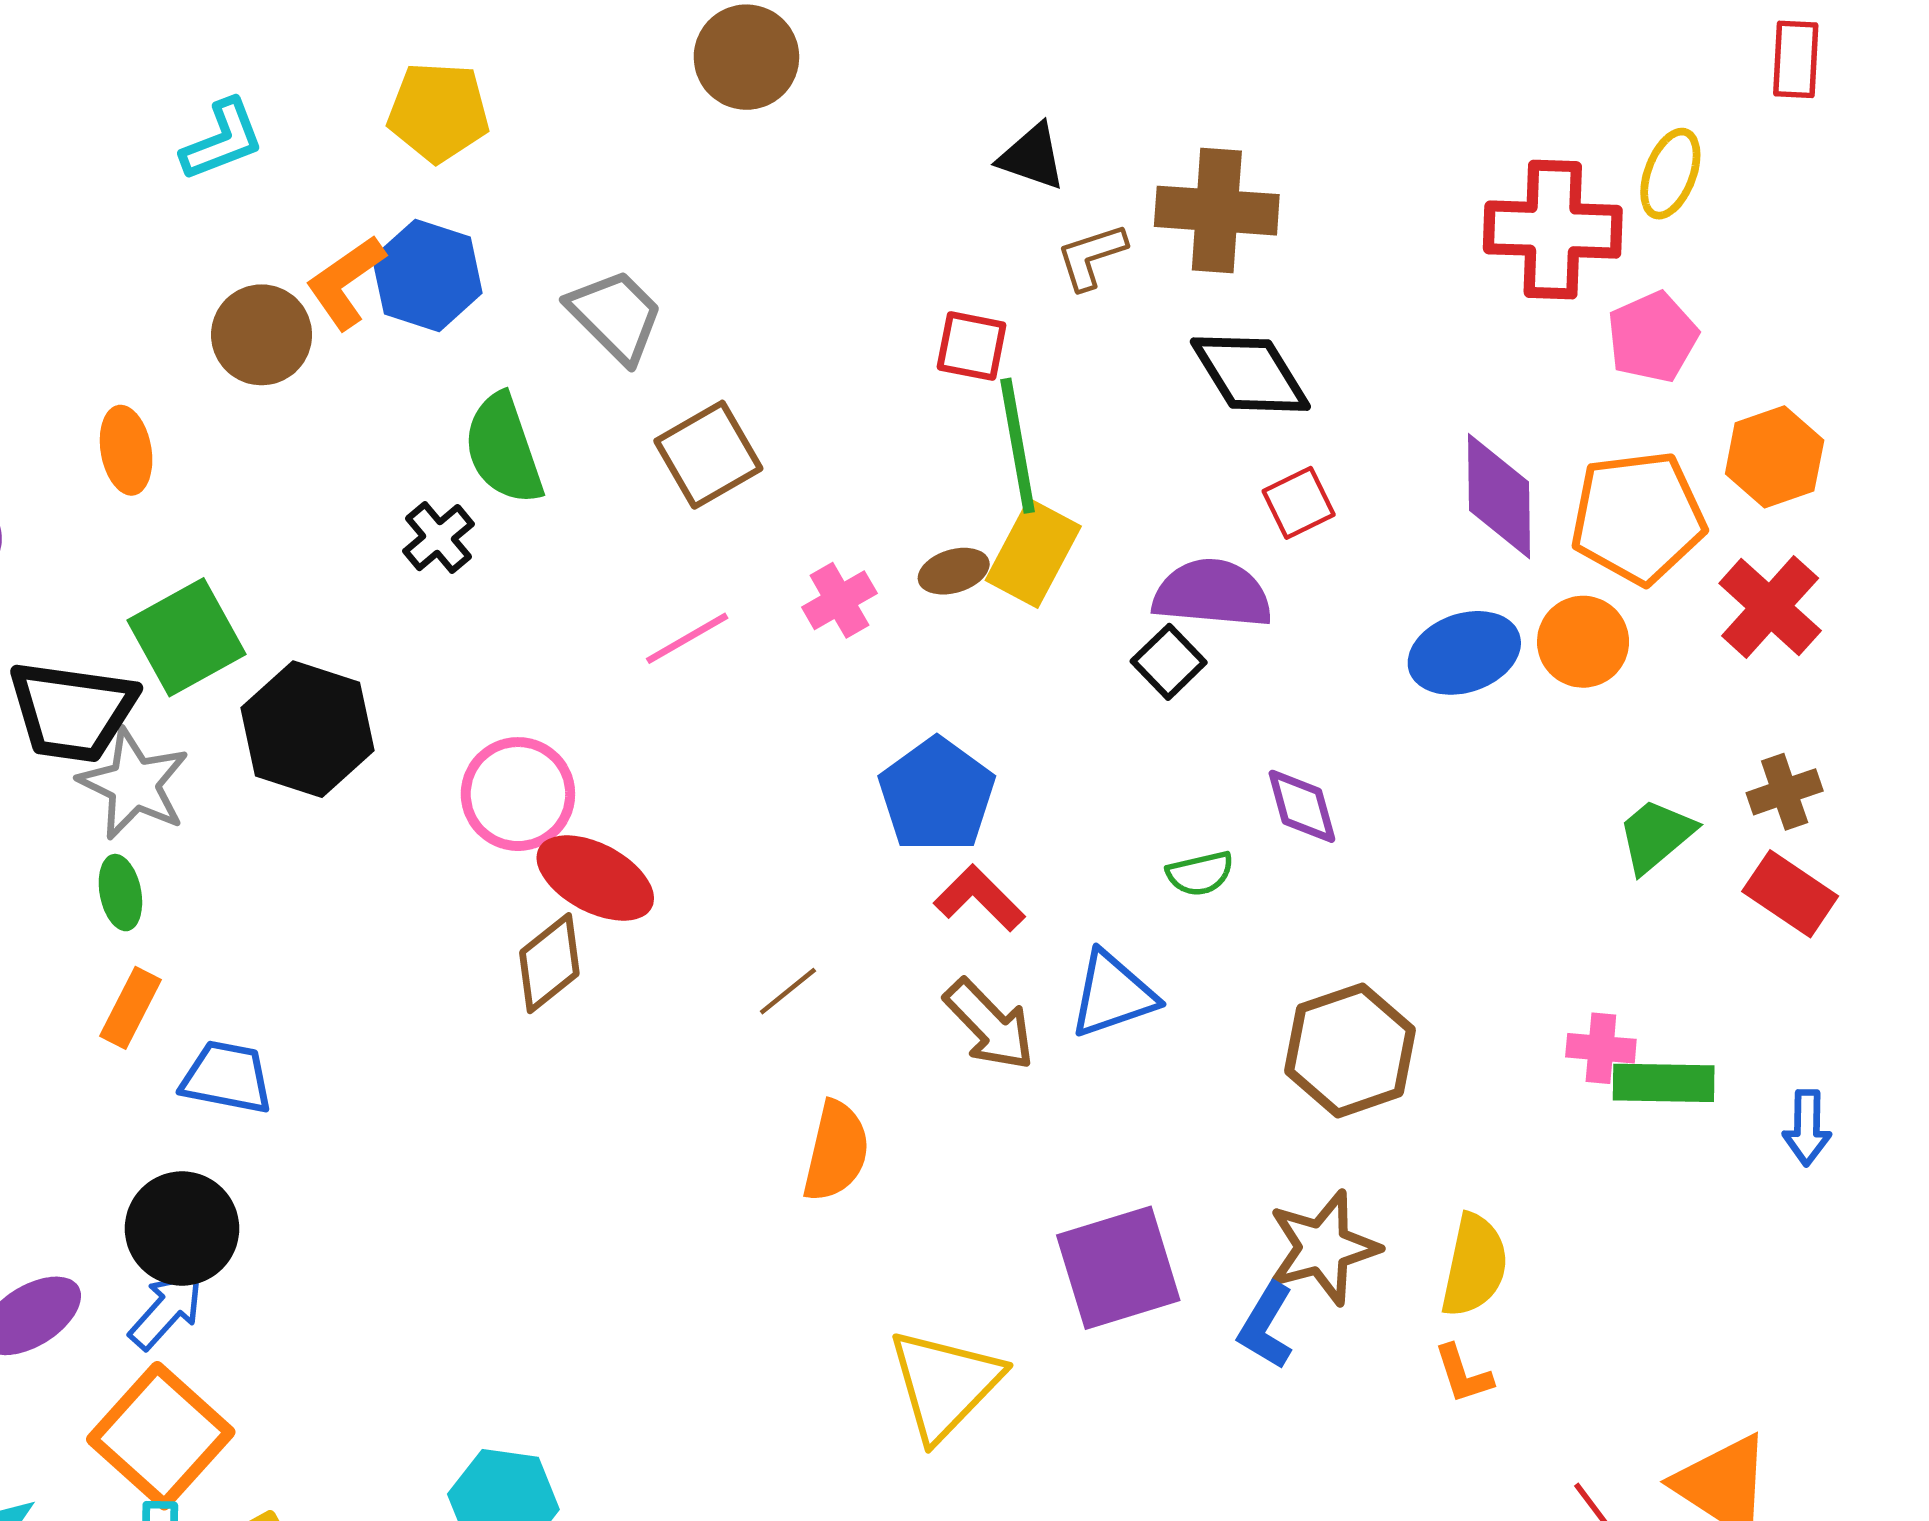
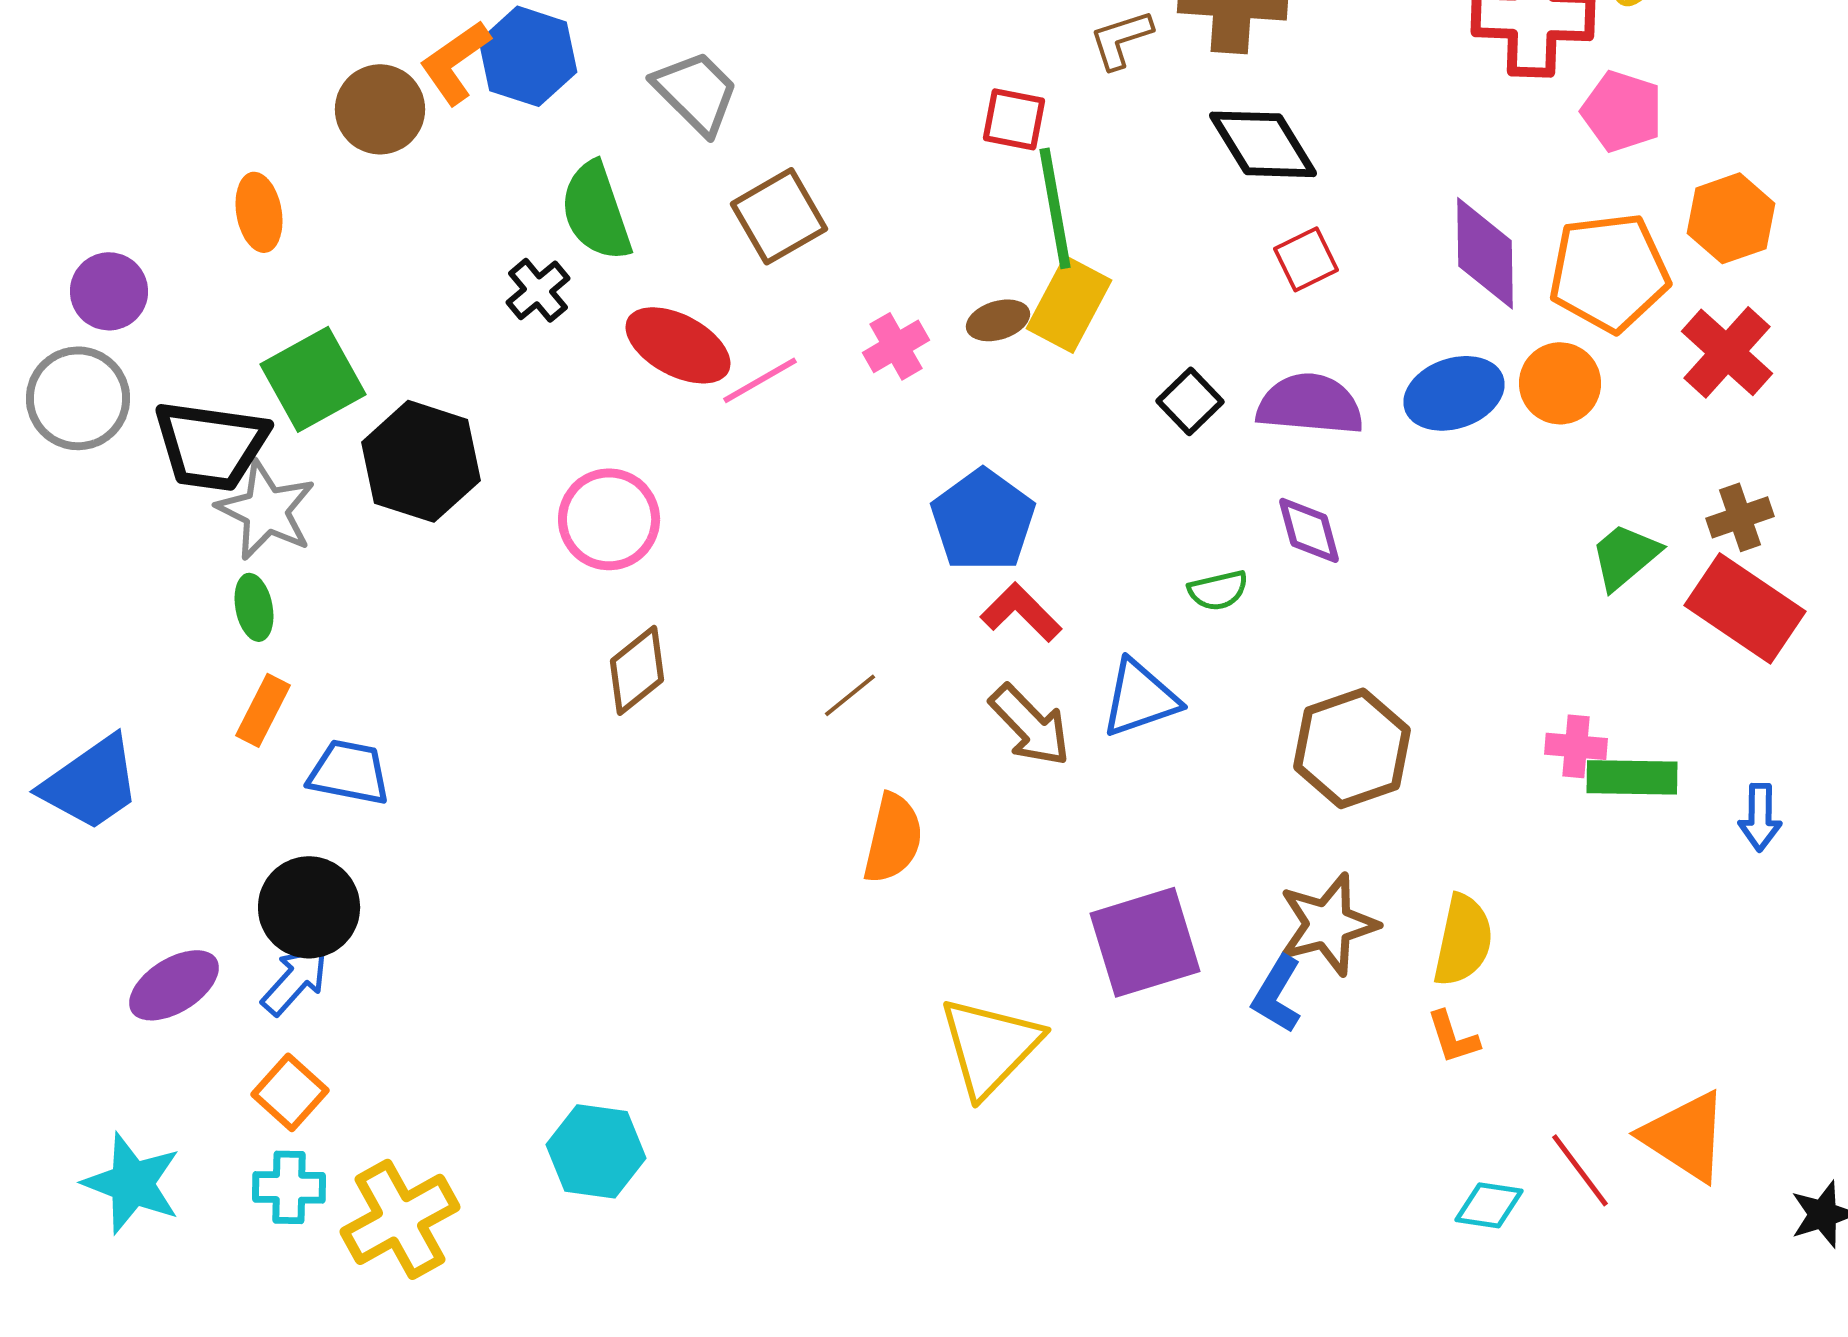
pink pentagon: (1652, 337) -> (1622, 111), turned -30
purple semicircle: (1212, 594) -> (1310, 404), moved
red ellipse: (595, 878) -> (678, 345), moved
red rectangle: (1790, 894) -> (1745, 608), size x1.4
orange square: (161, 1436) -> (290, 1092), size x0.6

